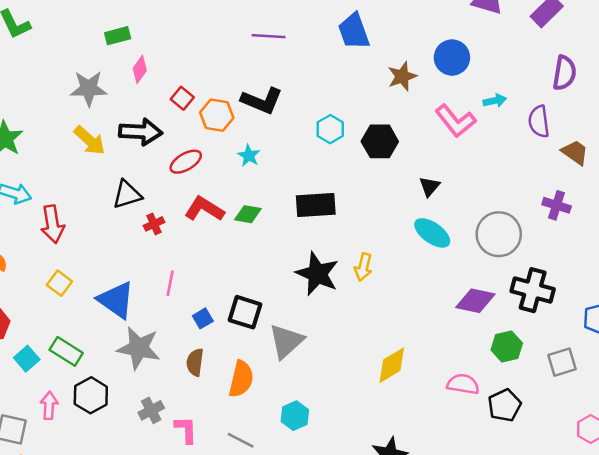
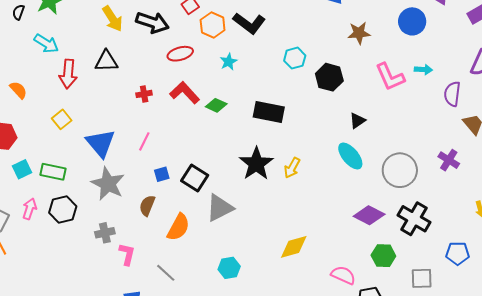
blue circle: (452, 58) -> (412, 21), moved
black triangle: (127, 195) -> (106, 61), moved
green rectangle: (66, 351) -> (53, 172), turned -35
cyan hexagon: (295, 416) -> (229, 268), moved

